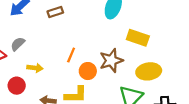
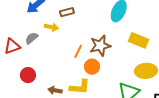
brown star: (111, 60) -> (100, 46), moved
yellow arrow: (35, 68) -> (51, 27), moved

